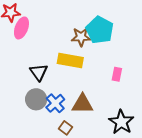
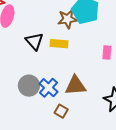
yellow rectangle: (70, 61) -> (59, 44), size x0.7
black triangle: (39, 72) -> (34, 41), moved

